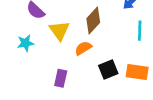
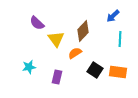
cyan star: (26, 43) -> (29, 67), moved
black square: (108, 69) -> (95, 70), turned -35

